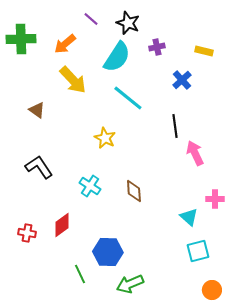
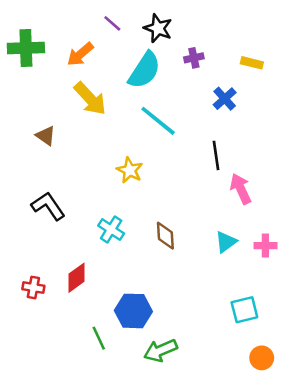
cyan triangle: (189, 217) -> (226, 242), moved, turned 42

